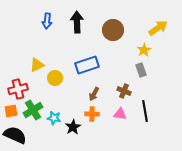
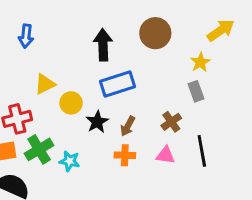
blue arrow: (47, 21) -> (26, 36), moved
black arrow: (77, 22) -> (103, 45), moved
brown cross: (124, 91) -> (171, 122), turned 32
black star: (73, 127) -> (97, 122), moved

